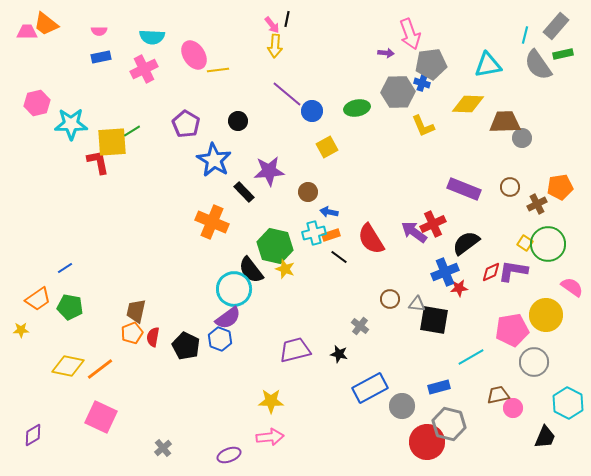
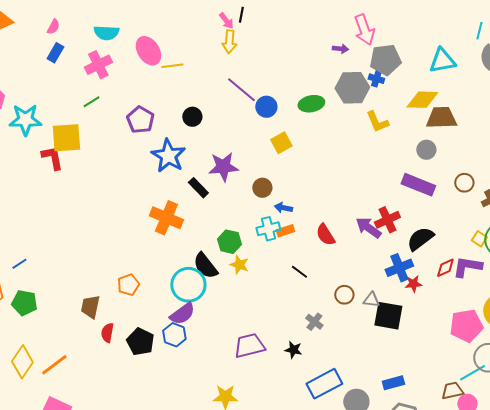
pink semicircle: (99, 31) -> (53, 27), turned -63
blue rectangle: (101, 57) -> (55, 53), turned -48
brown trapezoid: (505, 122) -> (441, 118), moved
green line: (132, 131) -> (91, 102), moved
gray circle: (522, 138) -> (426, 150), moved
red semicircle: (371, 239) -> (325, 235), size x0.7
green hexagon: (275, 246) -> (229, 242), size x0.7
black line: (339, 257) -> (299, 272), moved
orange pentagon: (132, 333) -> (128, 285), moved
cyan line: (471, 357) -> (472, 373), moved
yellow diamond: (68, 366) -> (22, 362), turned -68

